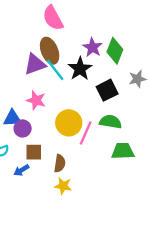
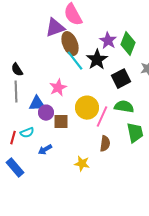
purple triangle: (35, 64) -> (55, 28), moved
pink star: (36, 100) -> (58, 88), turned 30
green trapezoid: (123, 151) -> (135, 133), turned 80
brown square: (34, 152) -> (61, 122), moved
brown semicircle: (60, 163) -> (105, 144), moved

